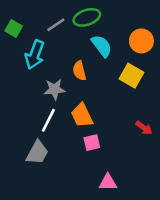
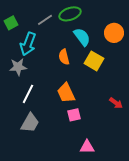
green square: (14, 29) -> (11, 23), turned 32
yellow square: (131, 76) -> (94, 61), moved
gray star: (55, 89) -> (18, 67), moved
white line: (48, 120) -> (28, 94), moved

